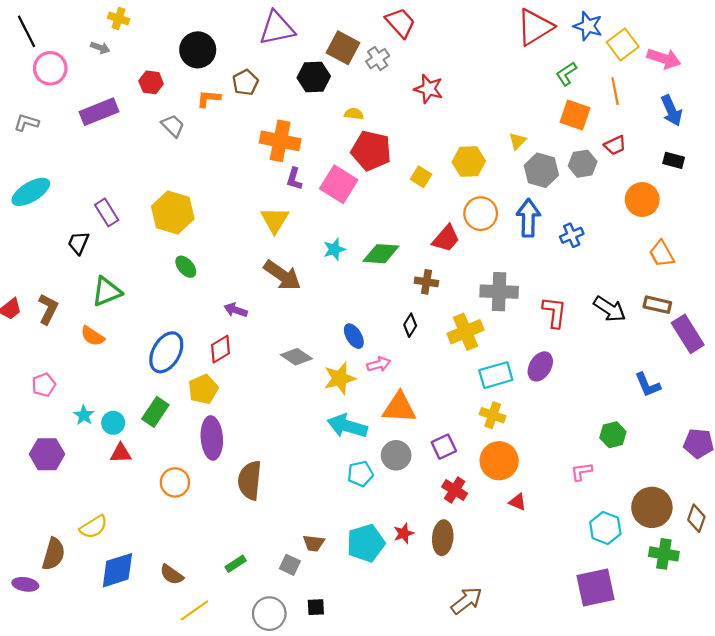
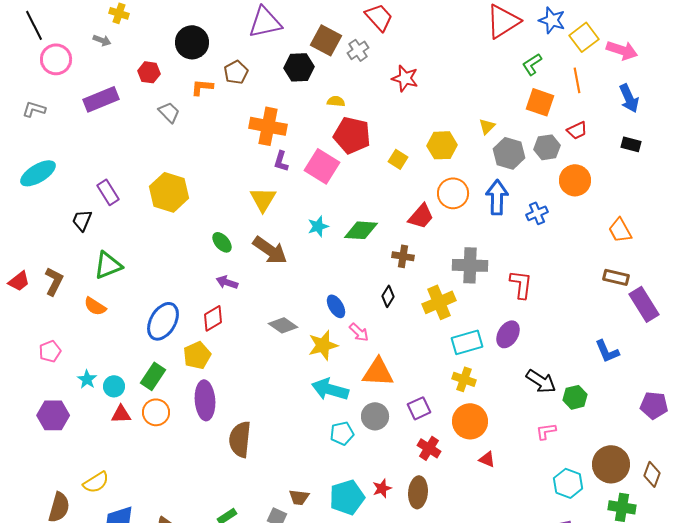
orange circle: (642, 199) -> (575, 180), moved
green ellipse: (186, 267) -> (222, 242), moved
black arrow: (610, 309) -> (541, 381), moved
pink arrow: (379, 364) -> (359, 332), turned 60
orange circle: (175, 482) -> (156, 412), moved

